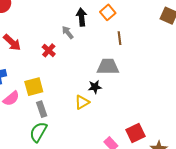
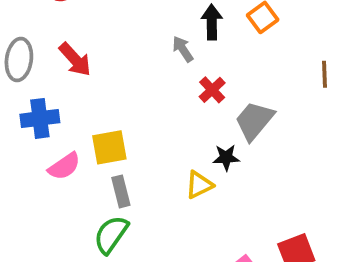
brown line: (119, 38) -> (325, 74), moved
red cross: (49, 50) -> (212, 90), moved
gray trapezoid: (108, 67) -> (254, 121), turned -55

